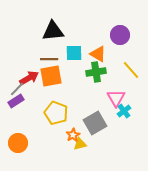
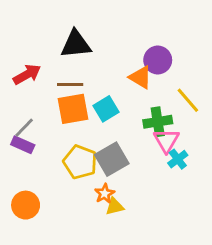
purple circle: (120, 35) -> (158, 60), moved
cyan square: (74, 53) -> (106, 109), moved, turned -30
green cross: (96, 72) -> (158, 122), moved
red arrow: (29, 78) -> (27, 74), moved
purple rectangle: (16, 101) -> (23, 145), turned 56
gray square: (95, 123) -> (112, 159), moved

